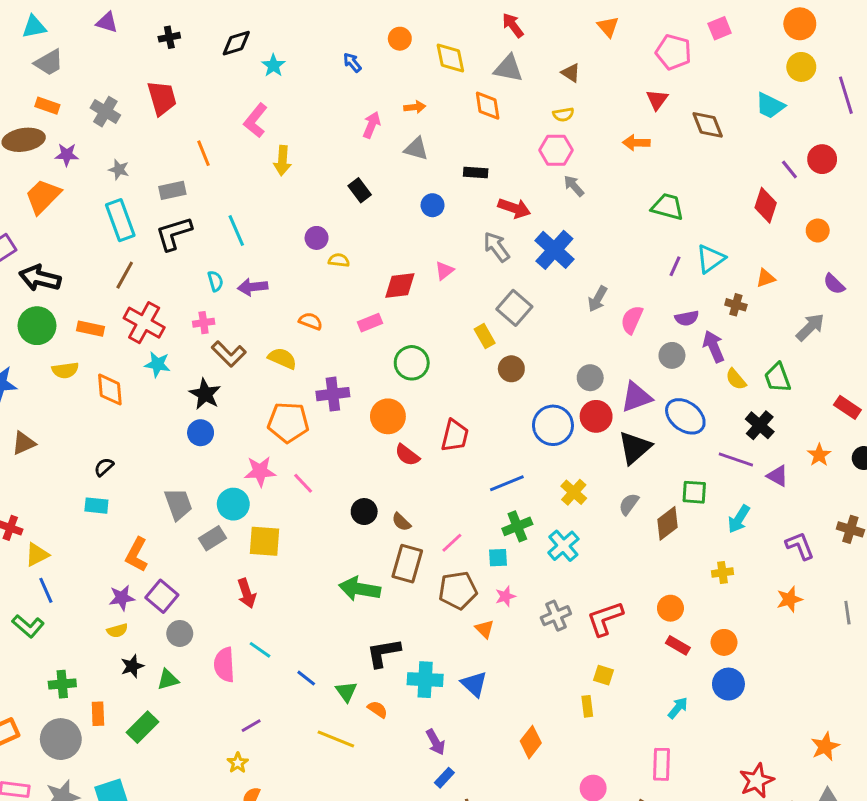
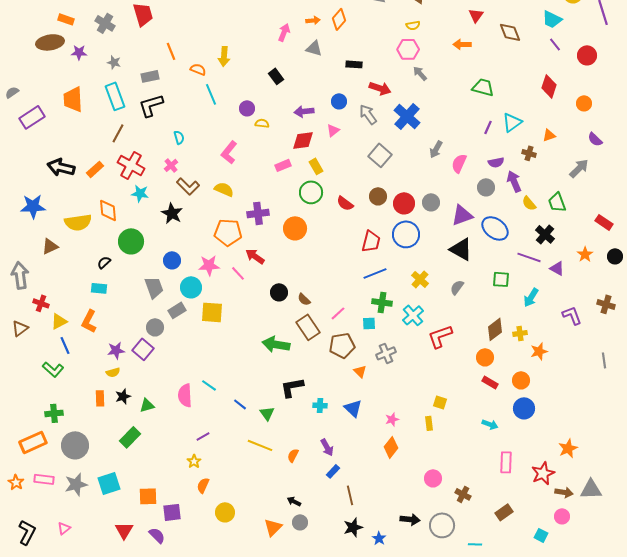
orange diamond: (488, 106) -> (339, 19), moved, turned 50
pink L-shape: (256, 120) -> (229, 152), moved
purple line: (789, 170) -> (555, 44), moved
orange trapezoid: (43, 196) -> (73, 99), moved, turned -48
blue circle: (433, 205) -> (339, 101), moved
cyan line: (236, 230) -> (211, 94), moved
black arrow: (40, 278) -> (61, 167), moved
purple arrow: (253, 287) -> (304, 111), moved
orange semicircle: (311, 321) -> (198, 69), moved
pink cross: (204, 323) -> (171, 165), turned -32
green circle: (37, 326) -> (131, 241), moved
orange rectangle: (91, 329) -> (95, 169), turned -54
yellow rectangle: (485, 336) -> (316, 166), moved
yellow semicircle: (65, 370) -> (78, 222), moved, size x1.5
red circle: (596, 416) -> (404, 203), moved
blue circle: (201, 433) -> (172, 260), moved
red trapezoid: (455, 436) -> (371, 241), moved
black triangle: (635, 448) -> (461, 249), turned -50
red semicircle: (407, 455) -> (345, 203), moved
brown diamond: (667, 523) -> (495, 329), moved
green cross: (517, 526) -> (382, 302), turned 30
orange L-shape: (137, 555) -> (89, 321), moved
brown rectangle: (407, 564) -> (308, 327), turned -50
red arrow: (247, 593) -> (255, 256), moved, turned 144
pink star: (505, 596) -> (392, 419), moved
orange star: (789, 599) -> (539, 351), moved
gray cross: (556, 616) -> (386, 353), moved
red L-shape: (605, 619) -> (440, 336), moved
gray circle: (180, 633) -> (155, 327), moved
cyan cross: (425, 680) -> (320, 405), size x0.6
green cross: (62, 684) -> (54, 413), moved
cyan arrow: (678, 708) -> (490, 424), turned 70
orange semicircle: (378, 709) -> (293, 455), moved, turned -96
orange rectangle: (98, 714) -> (100, 398), moved
orange star: (825, 746) -> (568, 448), moved
pink rectangle: (662, 764) -> (506, 462), moved

